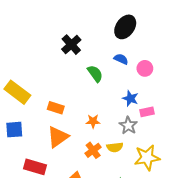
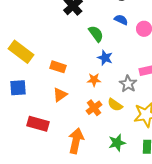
blue star: (130, 98) -> (105, 58), moved
orange triangle: (58, 137) -> (60, 95), size x0.7
yellow semicircle: (115, 147) -> (115, 105), turned 42

